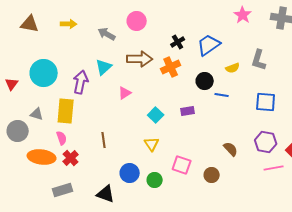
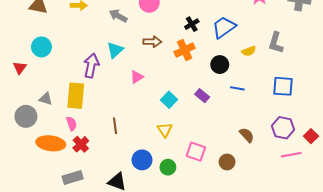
brown arrow: (140, 59) -> (152, 42), size x0.7
cyan circle: (44, 73) -> (41, 47), moved, size x0.7
blue line: (222, 95) -> (237, 88), moved
purple rectangle: (188, 111) -> (202, 96), turned 48

